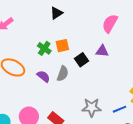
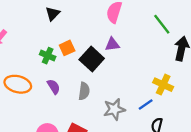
black square: (82, 60) -> (92, 59), size x1.5
gray semicircle: (63, 74) -> (84, 91), moved
purple semicircle: (43, 76) -> (54, 87), turned 32

